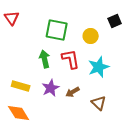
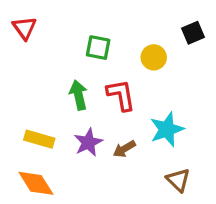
green square: (57, 30) -> (98, 48), size x0.7
cyan star: (99, 67) -> (167, 129), moved
brown triangle: (99, 103) -> (178, 180), moved

